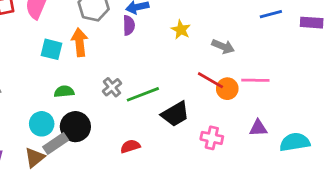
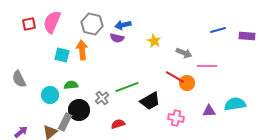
purple semicircle: (129, 25) -> (117, 38), turned 104
pink line: (255, 80) -> (207, 66), moved
gray cross: (112, 87) -> (102, 98), moved
cyan circle: (42, 124) -> (50, 95), moved
cyan semicircle: (295, 142) -> (235, 104), moved
gray rectangle: (56, 144) -> (65, 122), turned -30

